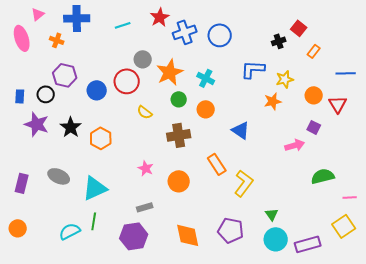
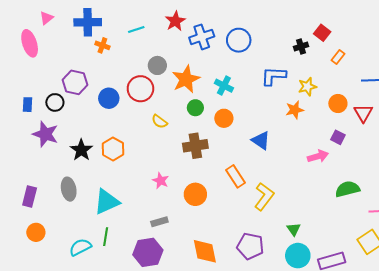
orange cross: (57, 40) -> (102, 45), moved
black star: (71, 127) -> (81, 150), moved
gray ellipse: (59, 176) -> (69, 189), turned 55
orange circle: (18, 228) -> (36, 232), moved

